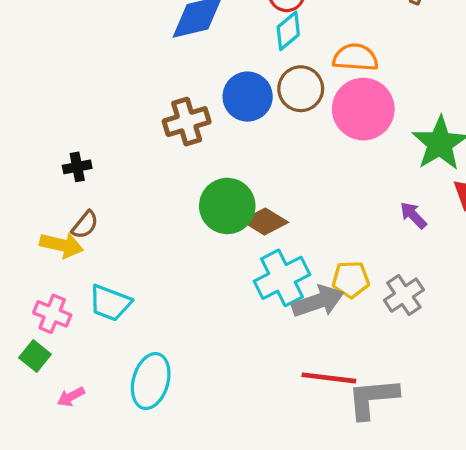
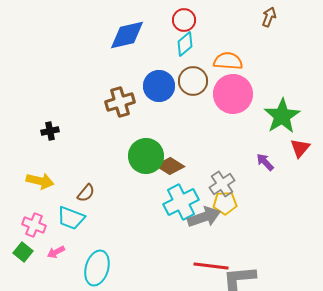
brown semicircle: (85, 225) -> (86, 193), moved
gray cross: (404, 295) -> (222, 184), moved
pink arrow: (71, 397) -> (56, 252), moved

